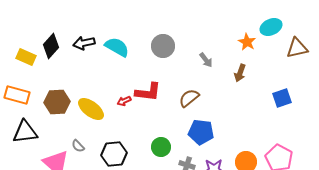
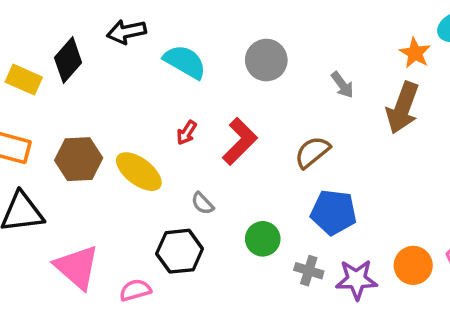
black arrow: (84, 43) -> (126, 32), moved
brown arrow: (240, 73) -> (403, 108), size x1.6
red L-shape: (148, 92) -> (240, 141), turned -52
red arrow: (124, 101) -> (187, 133), moved, turned -32
gray semicircle: (78, 146) -> (203, 203), moved

